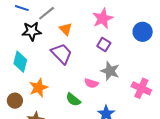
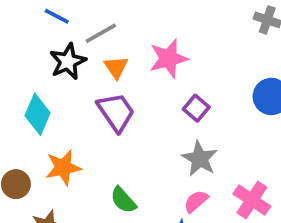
pink star: (103, 18) -> (169, 58), moved
orange triangle: (66, 29) -> (116, 67), moved
black star: (32, 31) -> (68, 62), turned -30
pink semicircle: (91, 83) -> (196, 201), moved, turned 112

